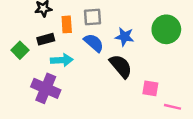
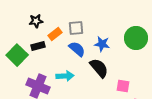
orange rectangle: (67, 24) -> (55, 34), turned 56
green square: (20, 50) -> (17, 55), size x1.5
cyan arrow: (62, 60) -> (65, 76), moved

